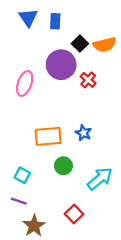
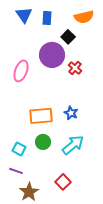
orange semicircle: (105, 45) -> (84, 17), moved
green circle: (63, 166) -> (43, 142), moved
cyan arrow: (100, 179) -> (73, 145), moved

